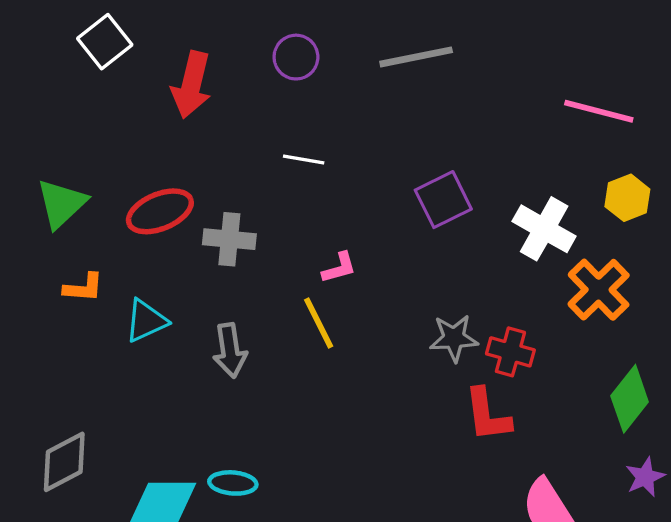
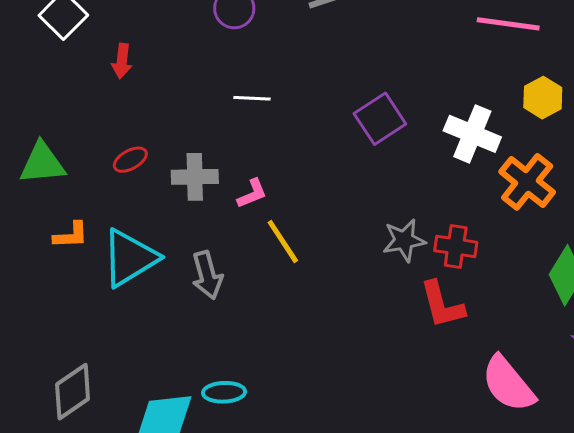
red arrow: (191, 85) -> (122, 61), moved, size x0.6
green triangle: (61, 204) -> (42, 163), turned 45
red ellipse: (160, 211) -> (130, 160), size x0.6
pink L-shape: (339, 268) -> (252, 194), moved
cyan triangle: (146, 321) -> (130, 258), size x1.5

